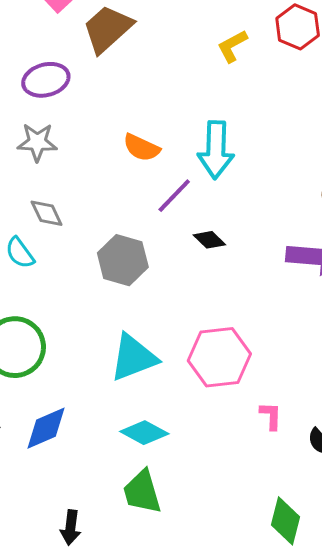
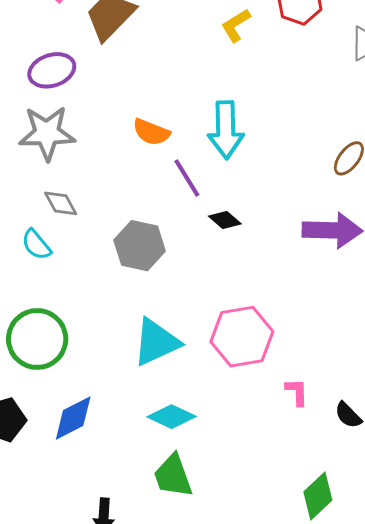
gray star: (37, 142) -> (47, 133), size x1.4
purple line: (174, 196) -> (187, 178), turned -72
green diamond: (286, 521) -> (318, 496), turned 36

